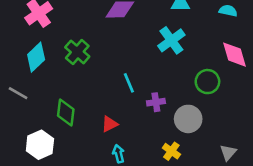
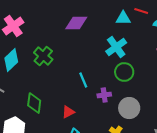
green circle: (207, 82) -> (124, 72), moved

